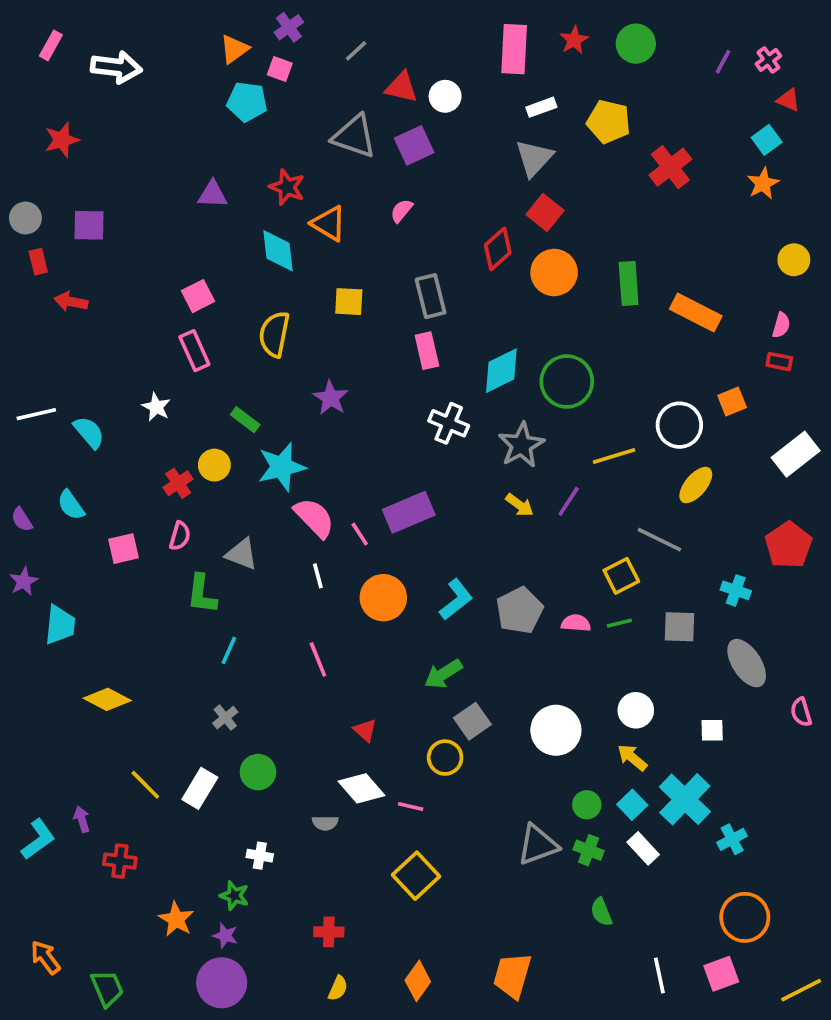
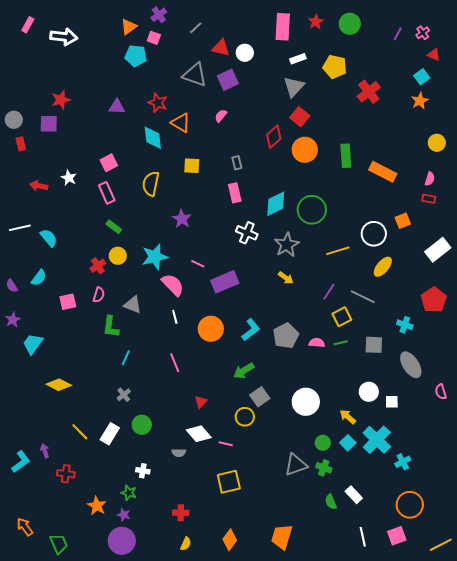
red star: (62, 140) -> (61, 100), moved
gray rectangle: (431, 296) -> (237, 163), size x0.6
red arrow: (71, 302) -> (39, 186), moved
white star: (156, 407) -> (69, 178), moved
green rectangle: (245, 420) -> (114, 227), moved
purple line: (569, 501) -> (329, 292), moved
cyan semicircle: (71, 505) -> (39, 278), turned -108
pink line: (360, 534) -> (198, 264), moved, turned -32
cyan trapezoid: (60, 625) -> (33, 344), turned -150
white circle: (636, 710) -> (369, 392), moved
red triangle: (365, 730) -> (201, 402), turned 32
white rectangle: (643, 848) -> (354, 495), moved
yellow square: (416, 876) -> (229, 482), turned 30

